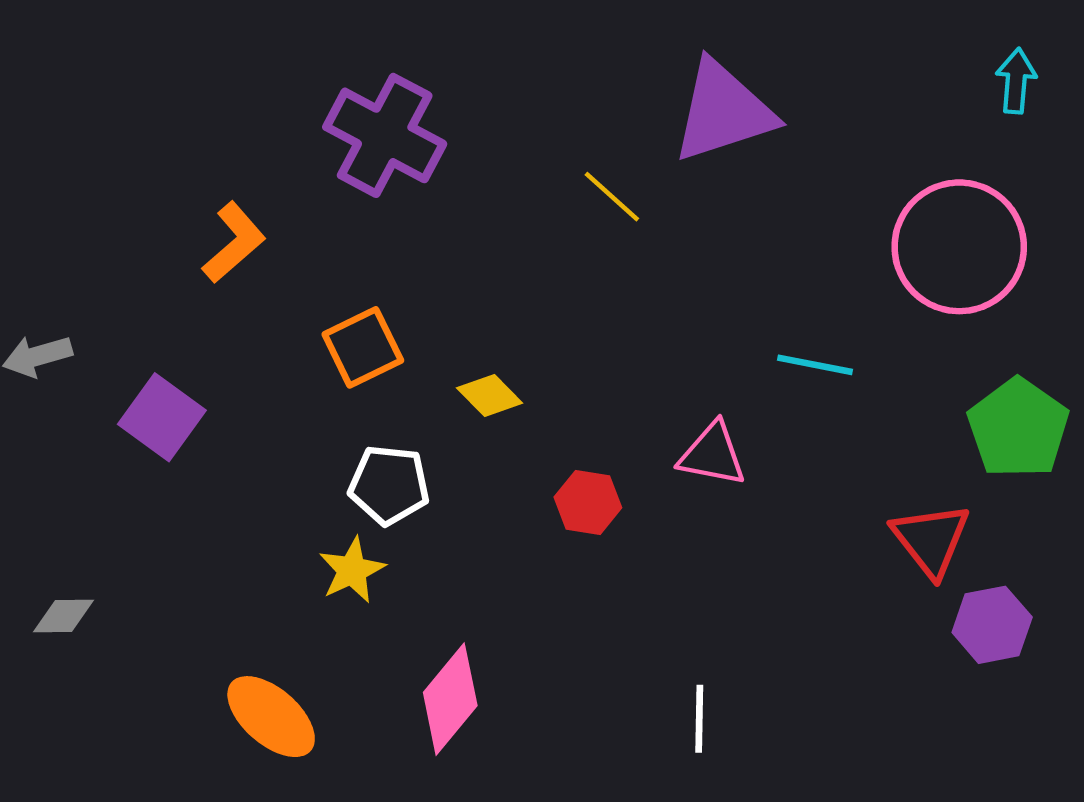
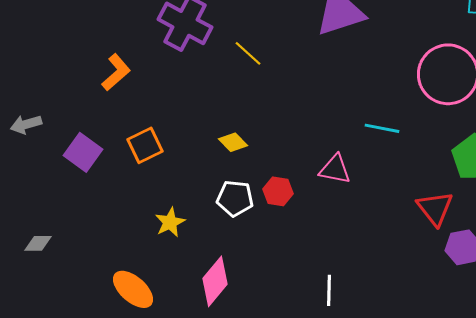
yellow line: (612, 197) -> (248, 53), moved
orange square: (363, 347) -> (145, 145), moved
white pentagon: (389, 485) -> (235, 198), moved

